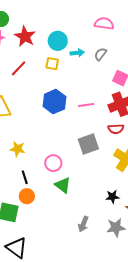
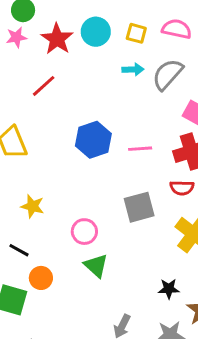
cyan circle: (58, 41) -> (96, 32), moved
gray semicircle: (100, 54) -> (168, 74), size x1.6
yellow square: (52, 64) -> (136, 33), moved
black line: (25, 177) -> (19, 250), moved, turned -48

